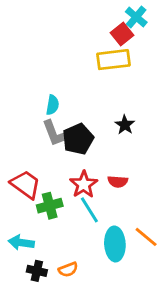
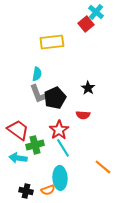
yellow rectangle: (113, 60) -> (52, 42), moved
red semicircle: (118, 182) -> (83, 115), moved
cyan arrow: (21, 243) -> (18, 158), moved
cyan ellipse: (115, 244) -> (60, 178), moved

